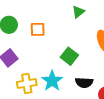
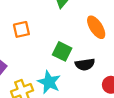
black semicircle: (84, 83) -> (85, 64), moved

